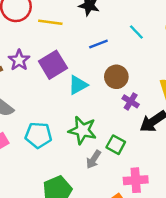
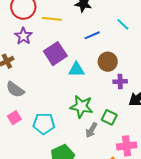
purple star: (19, 60) -> (23, 36), moved
cyan triangle: (78, 85) -> (76, 70), turned 30
purple cross: (131, 101) -> (120, 81), turned -32
cyan pentagon: (38, 135) -> (44, 124), moved

